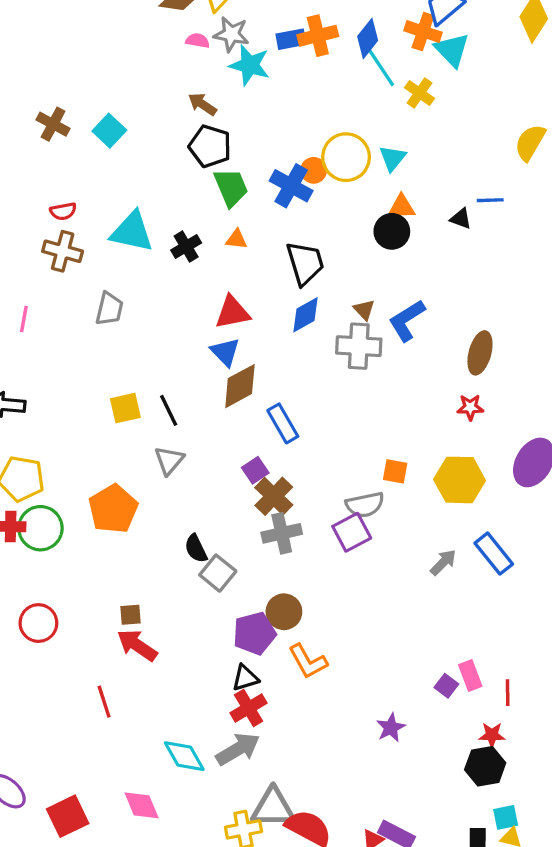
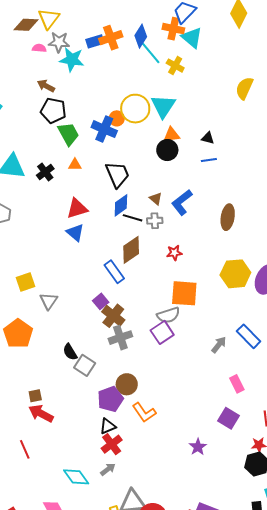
cyan triangle: (393, 158) -> (163, 106), size x1.5
blue line: (490, 200) -> (209, 160), moved
gray cross: (359, 346) -> (155, 221), size x0.6
brown diamond: (240, 386) -> (131, 250), moved
red star: (470, 407) -> (174, 253), moved
yellow square: (125, 408) -> (26, 282), moved
black line: (169, 410) -> (133, 218), moved, turned -42
orange square: (395, 471) -> (184, 293), size x1.8
yellow hexagon: (460, 480) -> (235, 274), moved
pink rectangle: (470, 675) -> (237, 384), moved
purple square: (446, 686) -> (228, 418), size x1.5
gray arrow: (238, 749) -> (108, 469), size x0.6

